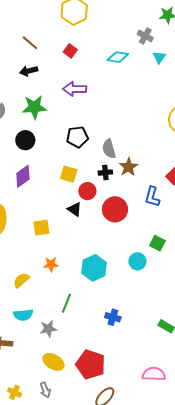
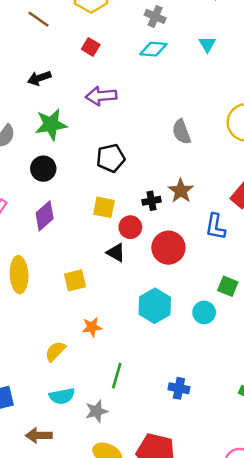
gray cross: (145, 36) -> (155, 16), moved
brown line: (30, 43) -> (39, 19), moved
gray semicircle: (109, 149) -> (181, 132), moved
cyan hexagon: (94, 268) -> (155, 306), moved

